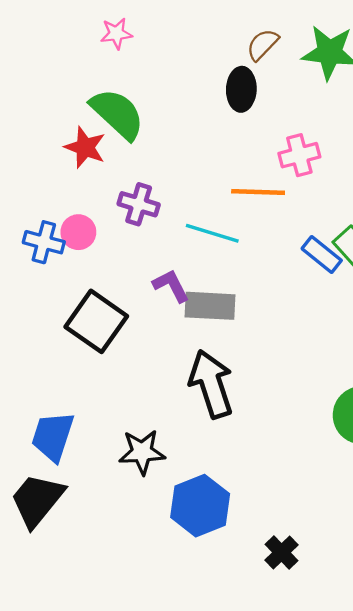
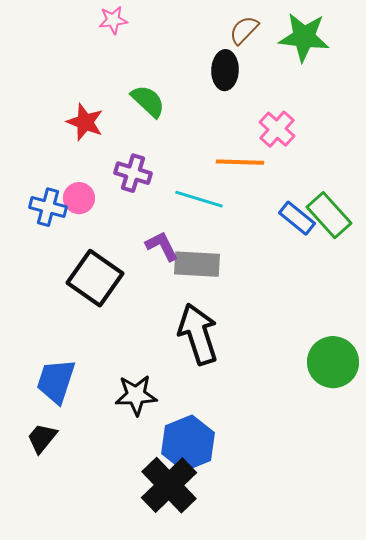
green semicircle: (117, 114) -> (148, 101), moved, size x0.7
pink cross: (299, 155) -> (277, 129), turned -33
black trapezoid: (37, 500) -> (42, 438), size x0.6
black cross: (282, 552) -> (169, 485), moved, size x1.8

